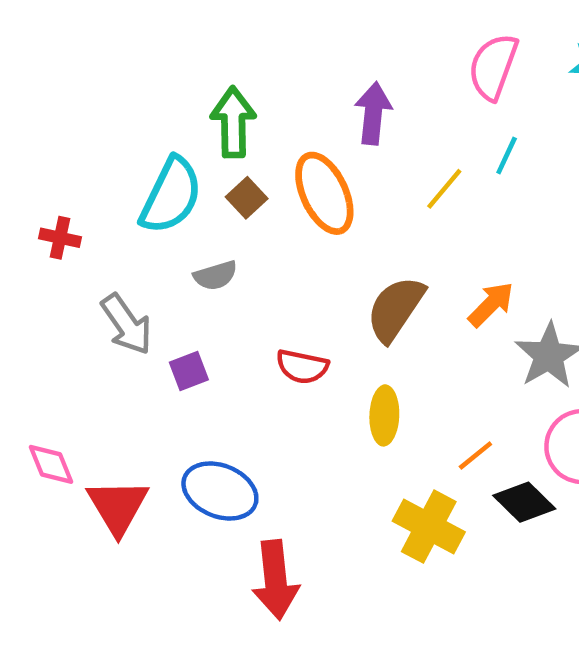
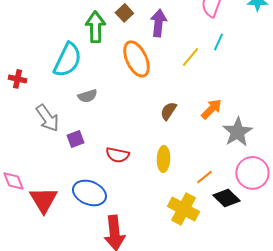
brown square: (247, 198) -> (124, 13), moved
brown semicircle: (395, 309) -> (168, 111), size x0.6
red semicircle: (302, 367) -> (117, 155), moved

